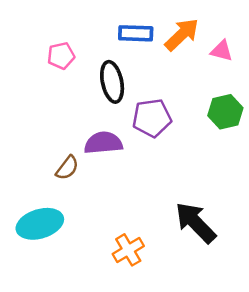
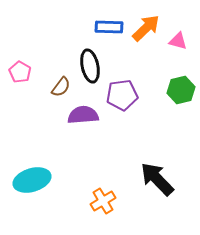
pink pentagon: (61, 56) -> (20, 72), moved, turned -30
brown semicircle: (67, 168) -> (61, 87), moved

